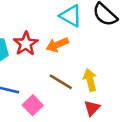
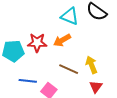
red star: (26, 44) -> (37, 43), turned -30

